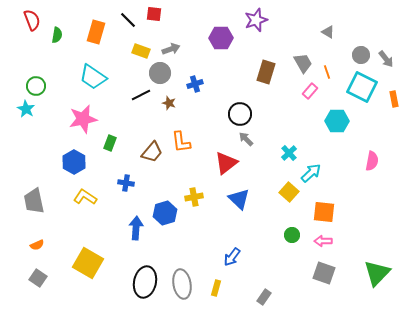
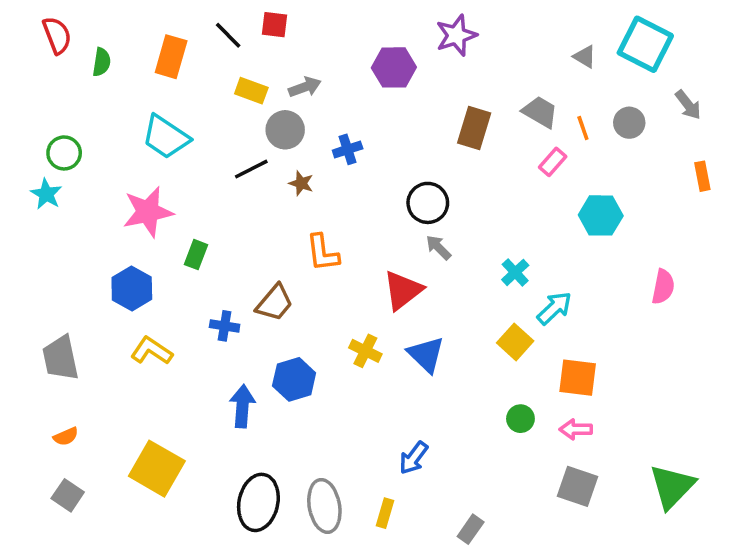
gray circle: (361, 55) -> (629, 123), moved
gray trapezoid: (303, 63) -> (540, 112), turned -30
cyan square: (362, 87) -> (645, 44), moved
brown trapezoid: (152, 152) -> (274, 303), moved
yellow cross: (194, 197) -> (365, 351), moved, turned 36

